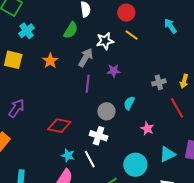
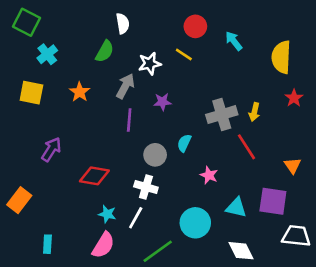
red circle: (126, 13) -> (195, 26), moved
gray cross: (159, 82) -> (222, 115), size x1.6
purple arrow: (16, 108) -> (51, 149), moved
cyan triangle: (167, 154) -> (236, 208), turned 42
white line: (90, 159) -> (136, 218), turned 60

